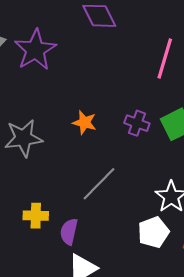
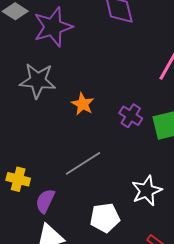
gray star: (23, 138) -> (38, 81), moved
white pentagon: (153, 232) -> (105, 218), moved

